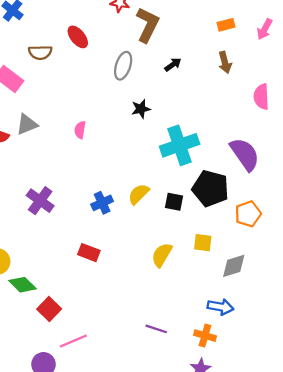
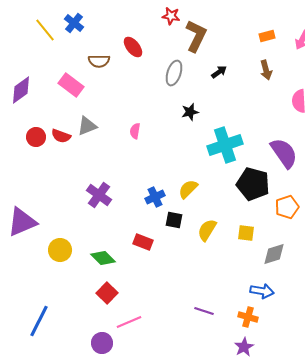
black square: (174, 202) -> (174, 220), moved
yellow semicircle: (162, 255) -> (207, 230), moved
green diamond: (22, 285) -> (103, 258), moved

